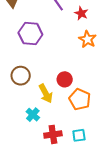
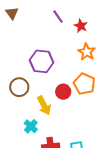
purple hexagon: (30, 34) -> (42, 61), moved
orange pentagon: (80, 99) -> (84, 84), moved

